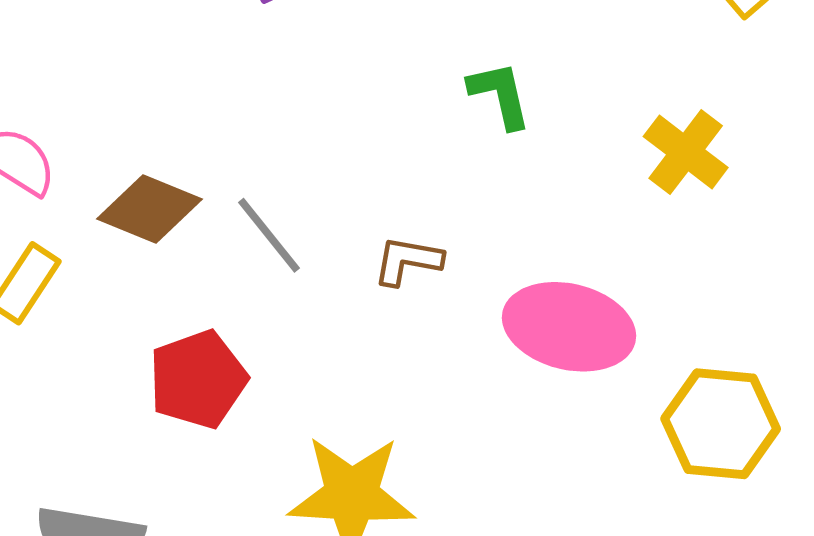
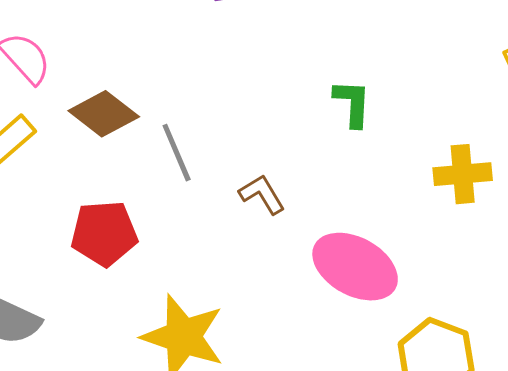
yellow cross: (686, 152) -> (463, 174), turned 32
brown L-shape: (408, 261) -> (262, 194), turned 33

